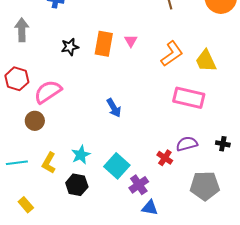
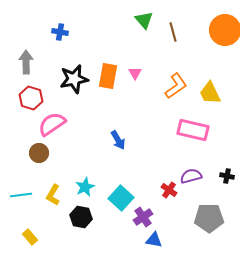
black star: (70, 47) -> (74, 79), size x1.6
red hexagon: (17, 79) -> (31, 98), moved

